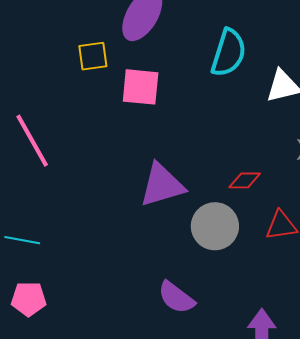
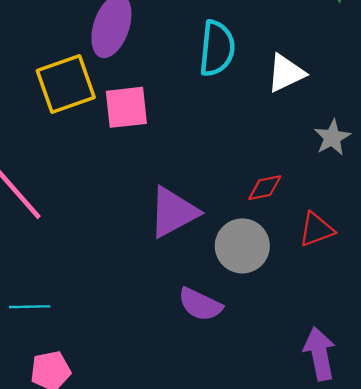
yellow square: (93, 56) -> (66, 84), size x1.6
purple semicircle: (176, 297) -> (200, 304), moved

